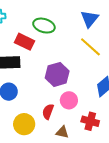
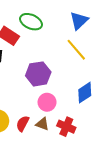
red semicircle: (48, 112) -> (23, 124), moved
brown triangle: (62, 132) -> (42, 124), moved

